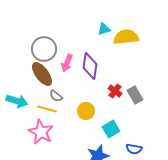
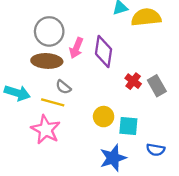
brown ellipse: (42, 74) -> (47, 61), turned -50
yellow circle: (86, 111) -> (104, 117), moved
cyan square: (111, 129) -> (128, 126), turned 36

